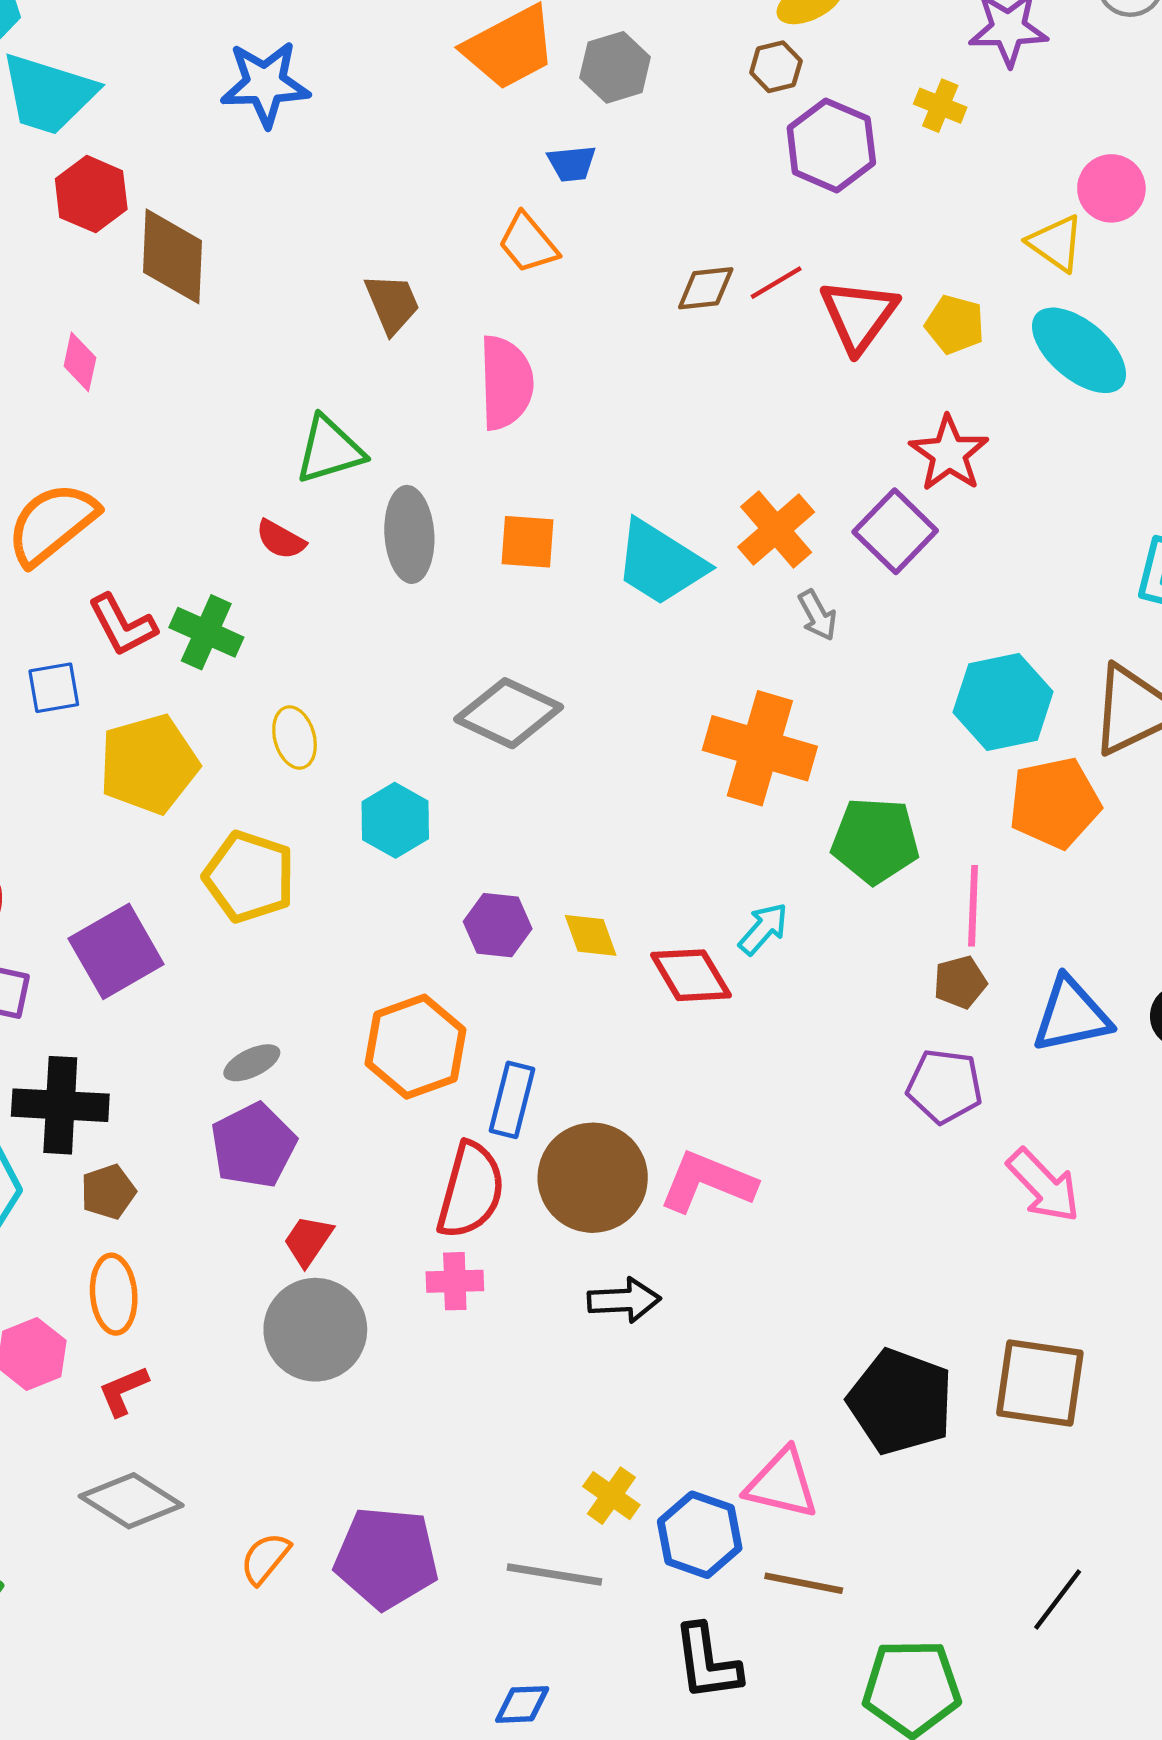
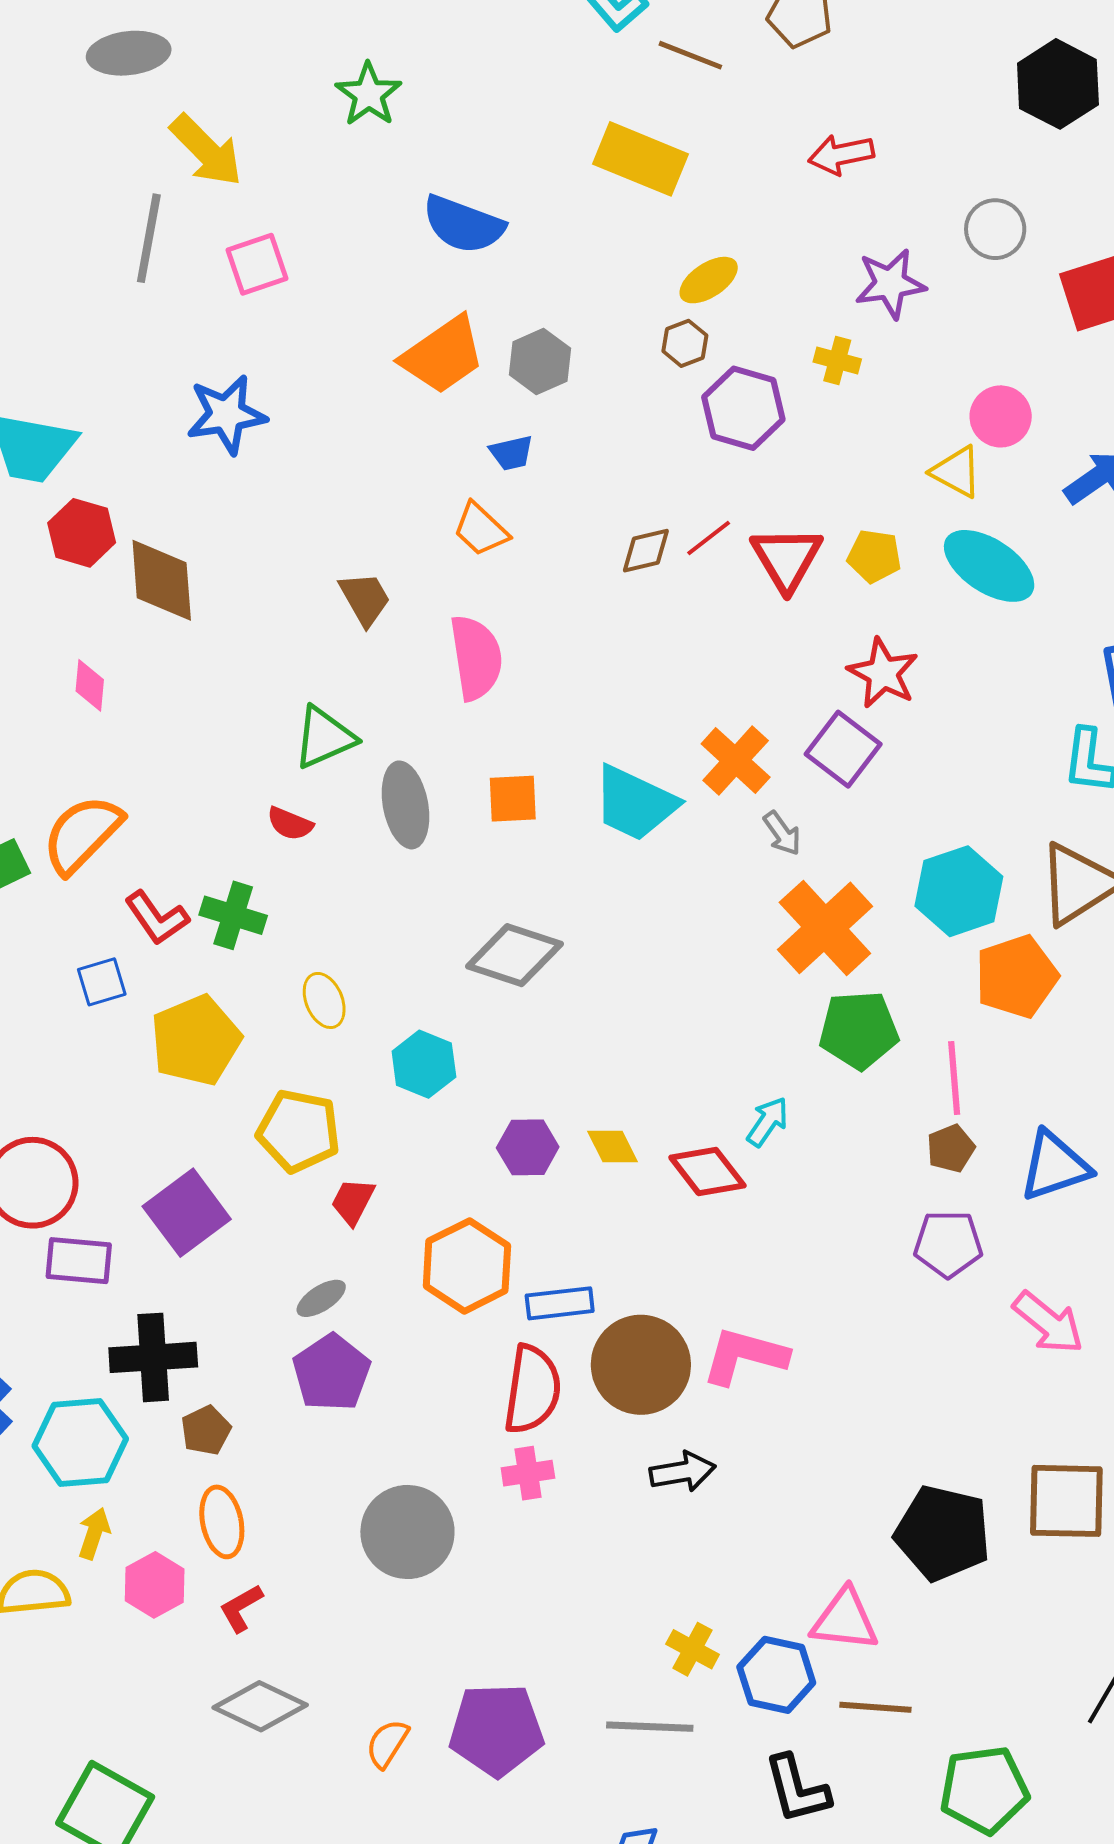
orange cross: (760, 748) -> (825, 928), moved, turned 38
blue rectangle: (512, 1100) -> (560, 1303), turned 76
red trapezoid: (308, 1241) -> (353, 1201), moved

